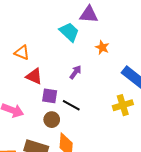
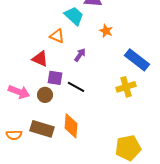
orange triangle: (22, 53) -> (57, 36), moved
brown circle: (52, 120) -> (45, 95), moved

